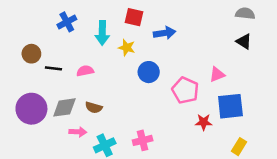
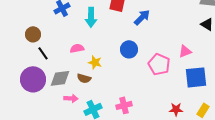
blue arrow: (165, 33) -> (142, 17), turned -36
yellow star: (127, 48) -> (95, 62), moved
black line: (53, 68) -> (43, 53), moved, turned 48
red star: (204, 122) -> (176, 109), moved

